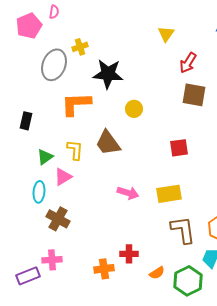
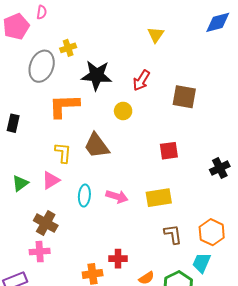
red arrow: (188, 63) -> (141, 80), moved
green triangle: (45, 157) -> (20, 183), moved
cyan ellipse: (39, 192) -> (84, 196), moved
brown L-shape: (183, 230) -> (173, 234), size x0.7
pink cross: (52, 260) -> (40, 252), moved

